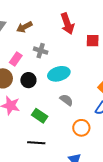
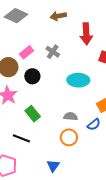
brown arrow: (24, 27) -> (58, 16), moved
cyan ellipse: (59, 74) -> (78, 80), moved
gray semicircle: (66, 100) -> (71, 116), moved, turned -48

